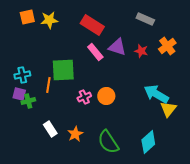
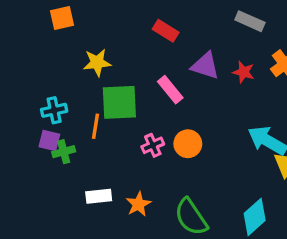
yellow star: (49, 20) -> (97, 63), moved
red rectangle: (92, 25) -> (166, 31), size x0.7
pink rectangle: (95, 52) -> (170, 90), moved
white rectangle: (50, 129) -> (99, 196), turned -63

